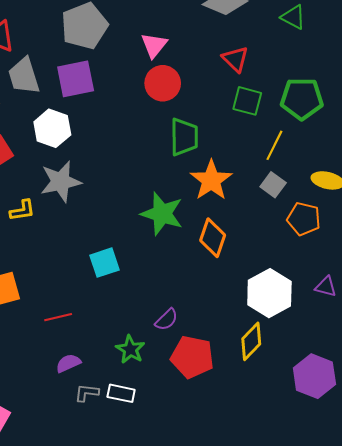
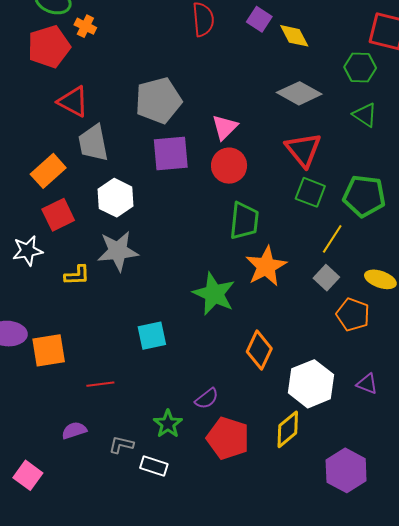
red triangle: (235, 59) -> (303, 150), size x1.4
purple square: (76, 79) -> (171, 153), moved
orange diamond: (213, 238) -> (259, 350), moved
purple semicircle: (68, 363) -> (74, 430), moved
gray L-shape: (87, 393) -> (121, 445), moved

